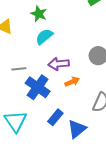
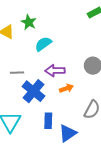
green star: (39, 14) -> (29, 22), moved
blue rectangle: (55, 117) -> (48, 121), turned -42

